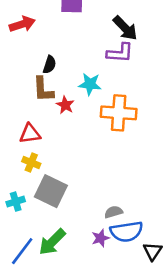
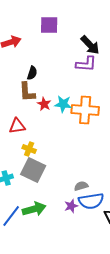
cyan star: (90, 84) -> (63, 104), moved
yellow cross: (31, 162) -> (29, 149), moved
green arrow: (52, 242) -> (34, 209), turned -150

